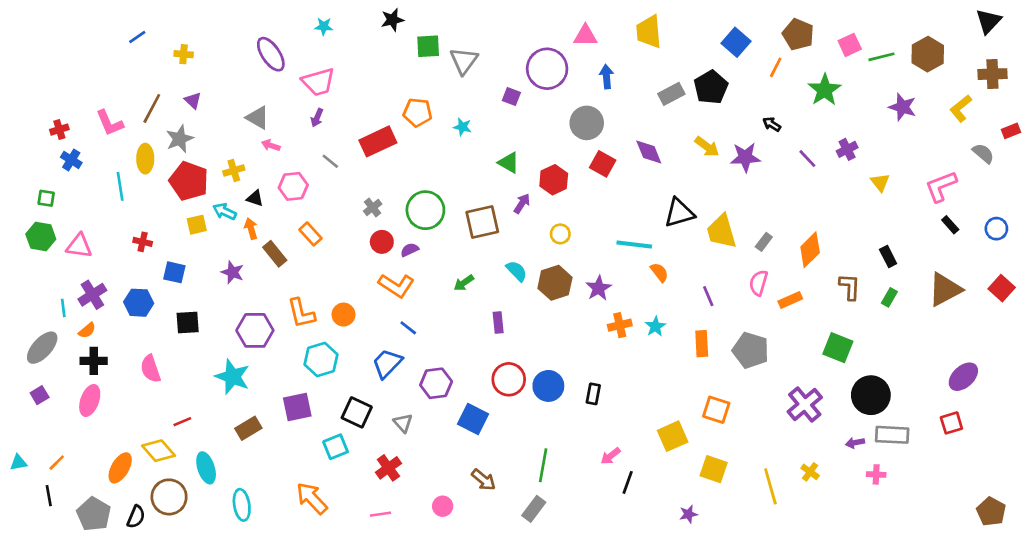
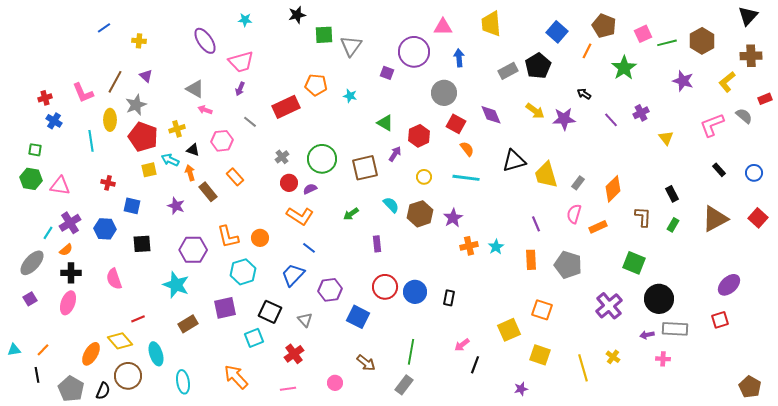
pink L-shape: (941, 186) -> (712, 125), moved
cyan line: (634, 245) -> (466, 178), moved
orange semicircle: (659, 272) -> (467, 149), moved
cyan line: (63, 308) -> (48, 233), turned 40

